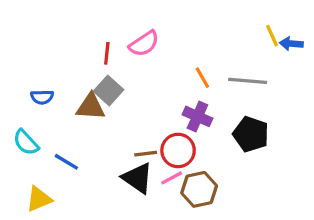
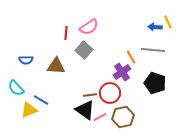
blue arrow: (291, 44) -> (155, 27), moved
orange line: (202, 78) -> (131, 57), moved
gray square: (108, 91) -> (84, 50), moved
purple cross: (197, 116) -> (122, 72), turned 30
pink line: (172, 178) -> (100, 117), moved
yellow triangle: (39, 199) -> (29, 110), moved

